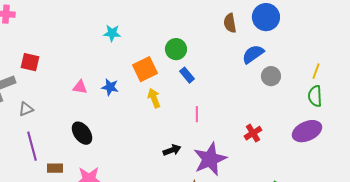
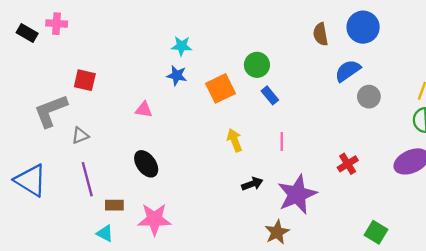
blue star: (110, 87) -> (177, 75), moved
yellow arrow: (154, 98) -> (235, 140), moved

